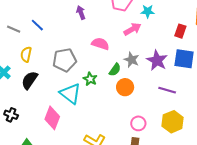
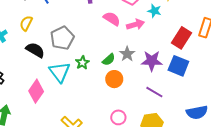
red rectangle: (180, 31) -> (182, 38), size x1.5
pink semicircle: (100, 44) -> (112, 19), moved
gray pentagon: (65, 60) -> (62, 38), turned -30
purple star: (157, 60) -> (152, 61), turned 30
black semicircle: (29, 80) -> (35, 50), moved, turned 72

